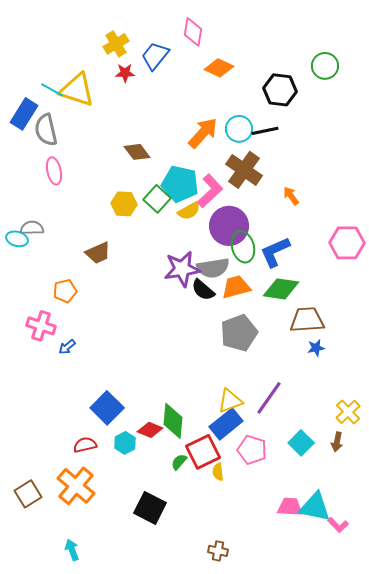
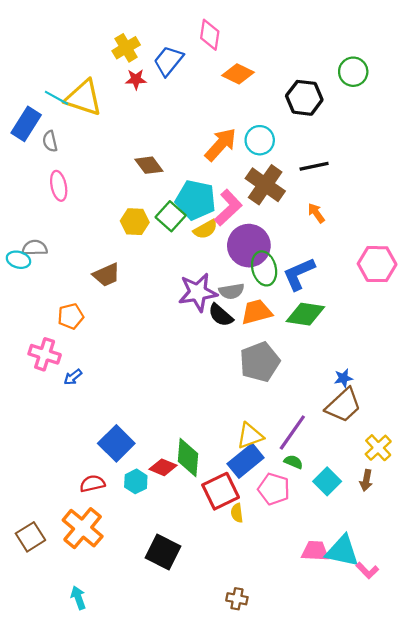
gray semicircle: (46, 130) -> (50, 141), size x0.6
black line: (265, 131) -> (314, 166), moved
gray semicircle: (213, 268) -> (231, 291), size x0.7
brown trapezoid: (307, 320) -> (343, 405), moved, turned 141
green semicircle: (179, 462) -> (293, 462), moved, turned 72

